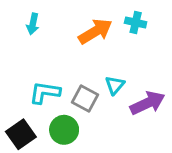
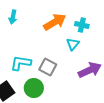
cyan cross: (136, 23) -> (82, 25), moved
cyan triangle: (115, 85) -> (73, 44), moved

